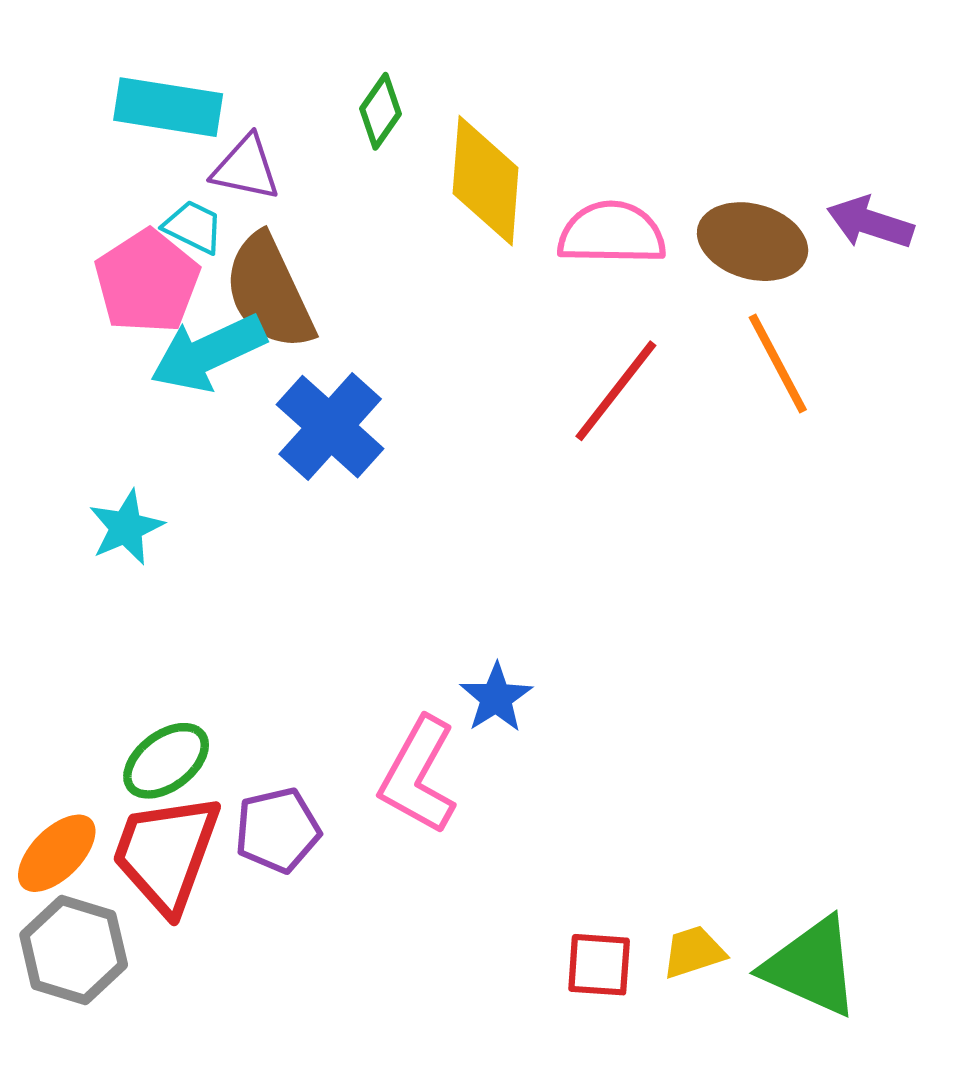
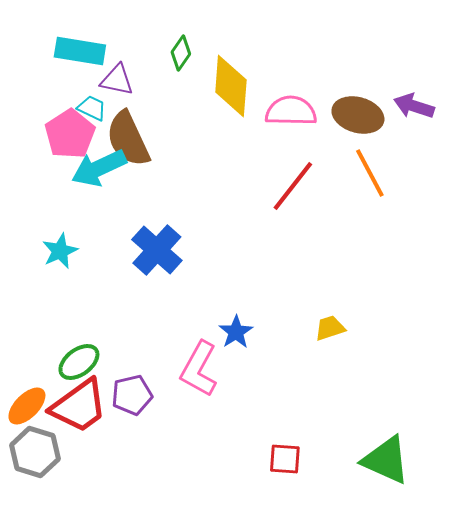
blue cross: (330, 427) -> (157, 250), moved
red trapezoid: (166, 853) -> (79, 406), turned -146
yellow trapezoid: (694, 952) -> (330, 328), moved

